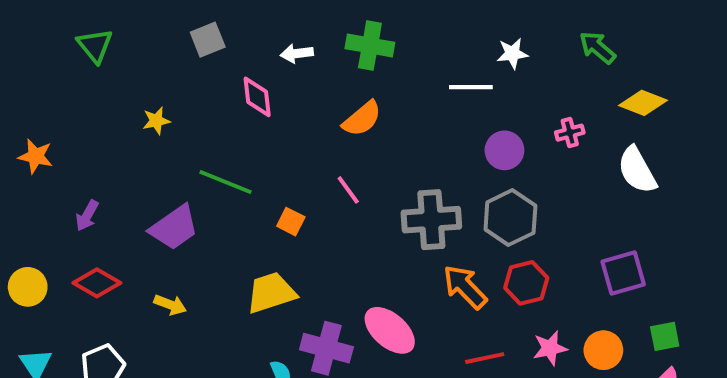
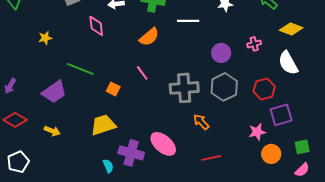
white line: (471, 87) -> (188, 21), moved
red hexagon: (526, 283) -> (264, 89), moved
orange arrow: (465, 287) -> (201, 122), size x0.7
pink star: (550, 348) -> (257, 132), moved

